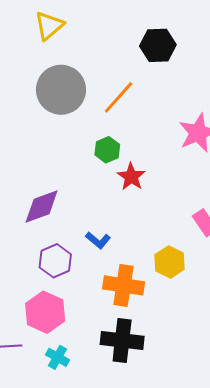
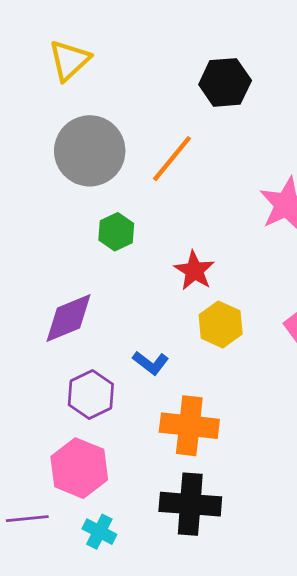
green hexagon: (107, 150) -> (116, 232), moved
yellow hexagon: (170, 262) -> (221, 324), moved

